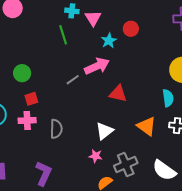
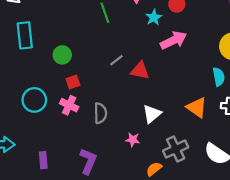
pink arrow: (97, 66) -> (174, 40), moved
red triangle: (118, 94) -> (140, 71), moved
pink cross: (27, 120) -> (69, 105), turned 30
pink star: (96, 156) -> (133, 140), moved

